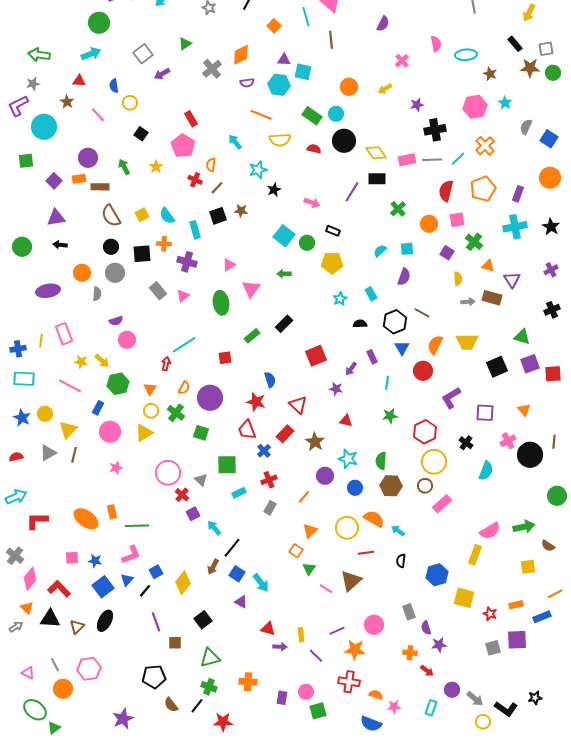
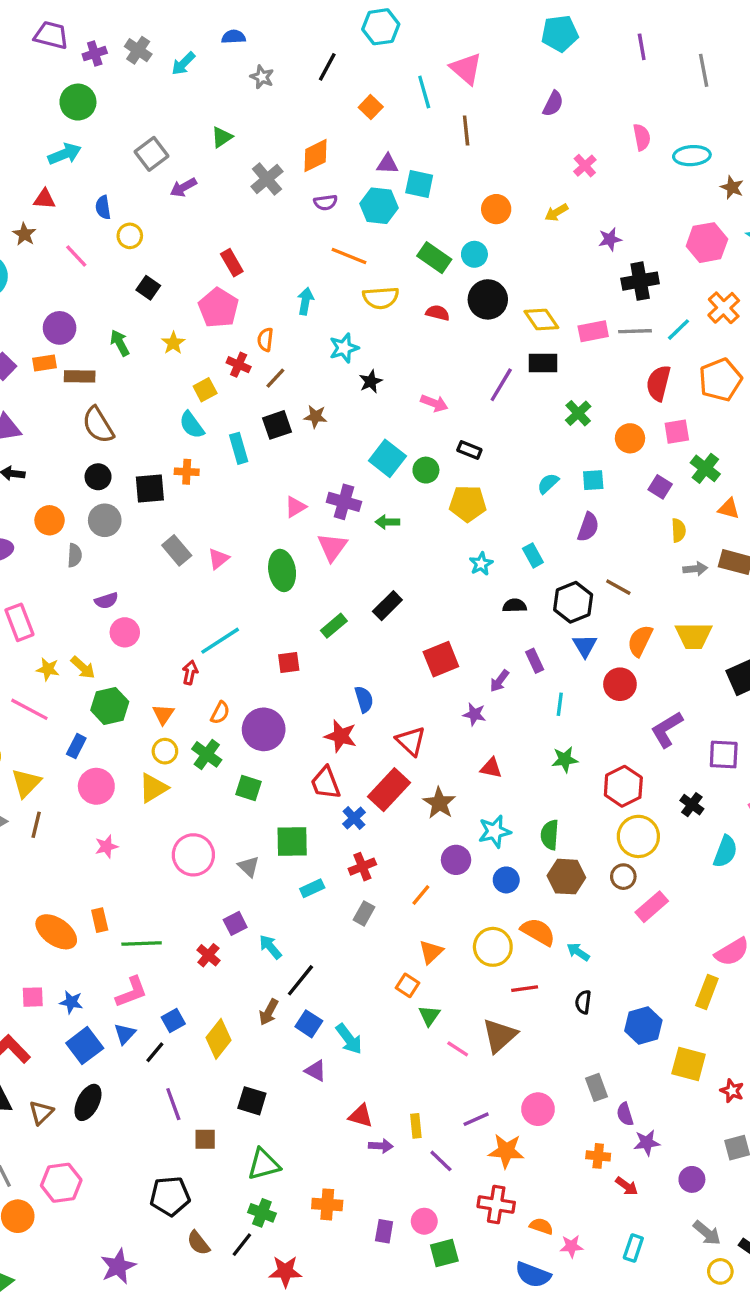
cyan arrow: (235, 142) -> (305, 301), turned 49
yellow square: (142, 215) -> (205, 390), moved
purple cross: (187, 262) -> (344, 502), moved
red rectangle: (285, 434) -> (389, 790), size x1.4
cyan star: (348, 459) -> (494, 831), turned -30
red cross: (182, 495) -> (208, 955), moved
black square: (203, 620) -> (252, 1101), turned -36
purple circle: (452, 690) -> (692, 1179), moved

